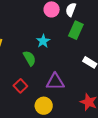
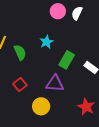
green rectangle: (76, 30) -> (67, 60), moved
green semicircle: (30, 58) -> (20, 52), moved

